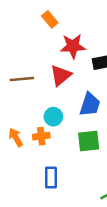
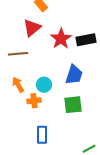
red star: (73, 46) -> (61, 39), moved, turned -30
red triangle: (61, 75) -> (32, 28), moved
orange arrow: (16, 137) -> (18, 85), moved

